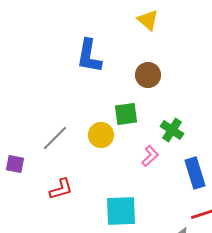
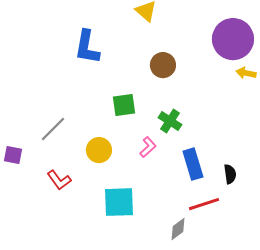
brown circle: (148, 75) -> (163, 65), moved
yellow circle: (101, 135) -> (99, 150), moved
red L-shape: (61, 189) -> (59, 180), turned 70

